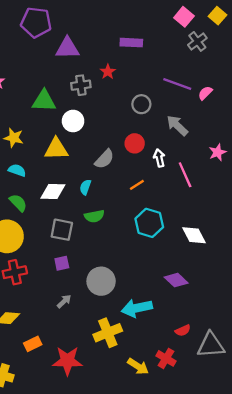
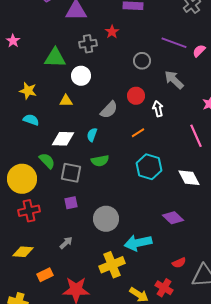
yellow triangle: (56, 149) -> (66, 101), size x0.6
pink line: (185, 175) -> (196, 136), moved
green semicircle: (18, 203) -> (47, 161), moved
gray arrow: (64, 301) -> (66, 243), moved

